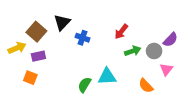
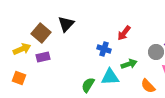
blue cross: (82, 38) -> (104, 49), moved
green arrow: (133, 51) -> (129, 64), moved
orange square: (30, 78) -> (19, 78), moved

